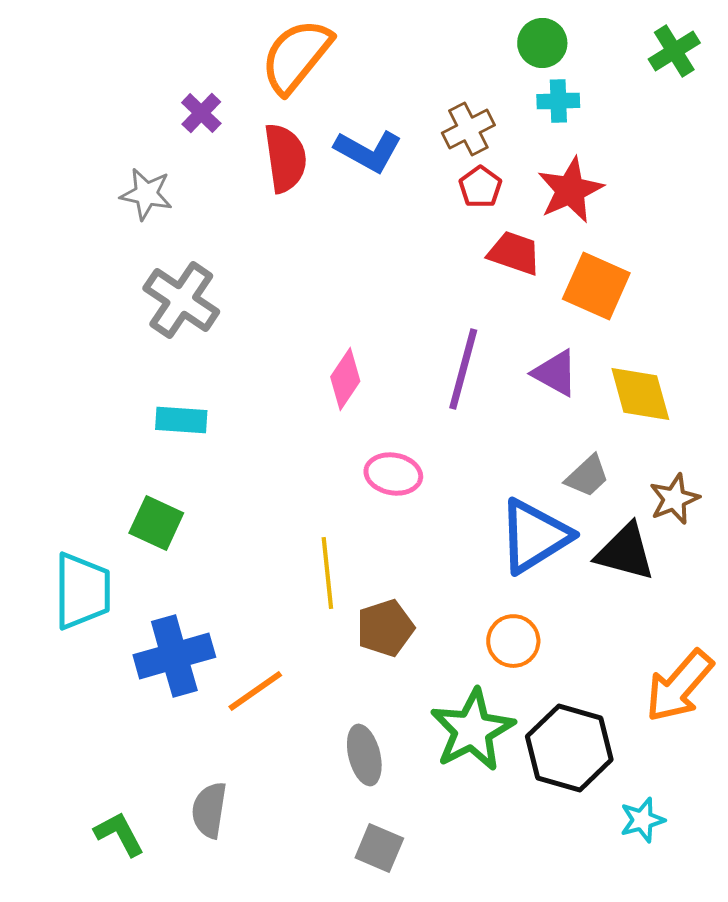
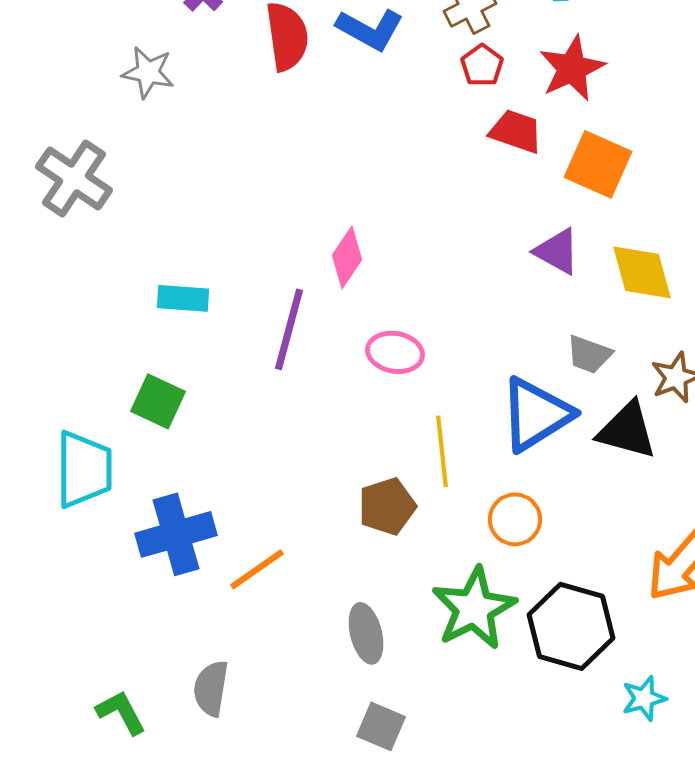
gray cross: (181, 300) -> (74, 178), moved
purple line: (463, 369) -> (289, 329), moved
gray trapezoid: (587, 476) -> (589, 354), turned 63
yellow line: (327, 573) -> (442, 451), moved

